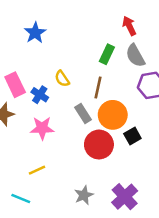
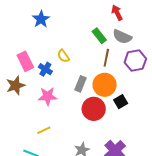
green rectangle: (107, 54) -> (99, 36), turned -63
gray semicircle: (135, 56) -> (122, 37), turned -36
brown line: (98, 88) -> (106, 58), moved
gray rectangle: (83, 113) -> (81, 84), turned 56

